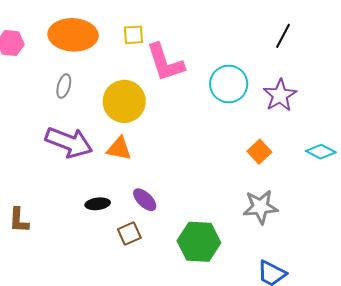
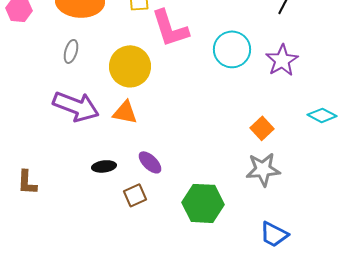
orange square: (259, 152) -> (262, 128), moved

